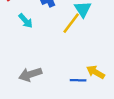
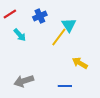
yellow arrow: (96, 72) -> (80, 63), moved

